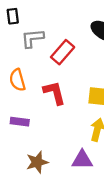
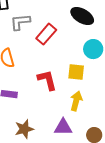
red L-shape: (54, 93) -> (47, 80), moved

